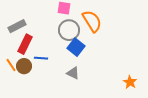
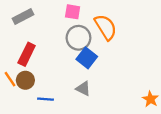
gray rectangle: (17, 26) -> (23, 17), moved
blue line: (41, 58) -> (45, 99), moved

